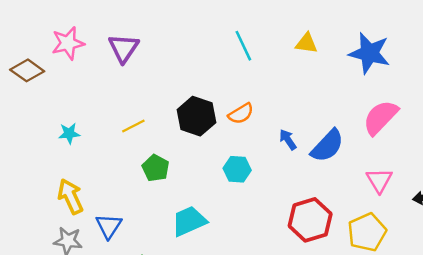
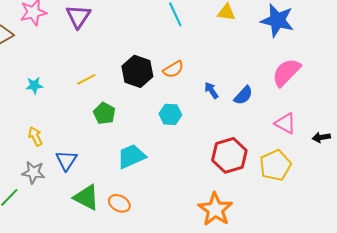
blue semicircle: (327, 146) -> (243, 95), size x0.7
pink triangle: (379, 180) -> (285, 123), turned -30
yellow arrow: (70, 196) -> (35, 136), size x0.7

